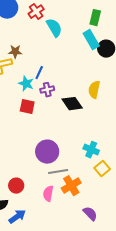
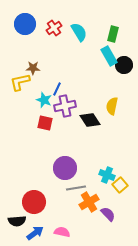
cyan semicircle: (54, 28) -> (79, 32), moved
purple cross: (47, 90) -> (65, 106), size x1.5
cyan cross: (91, 150) -> (107, 175), moved
red circle: (16, 186) -> (34, 202), size x1.5
pink semicircle: (48, 194) -> (62, 232), moved, turned 91
purple semicircle: (90, 214) -> (108, 214), moved

